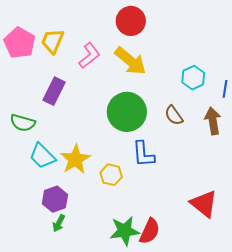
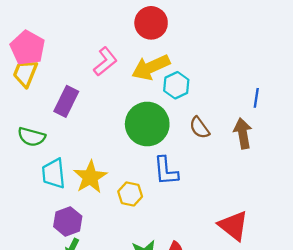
yellow trapezoid: (53, 41) -> (25, 73), moved
yellow arrow: (130, 61) -> (151, 67), turned 116
cyan hexagon: (193, 78) -> (176, 85), moved
cyan trapezoid: (42, 156) -> (54, 174), turned 40

